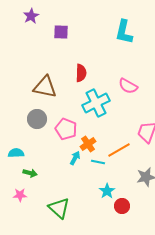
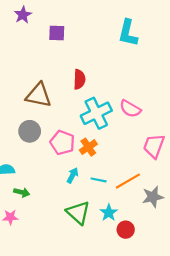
pink semicircle: (128, 86) -> (130, 109), moved
orange cross: (88, 144) -> (88, 147), moved
orange line: (119, 150) -> (128, 181), moved
green triangle: (59, 208) -> (78, 213), moved

